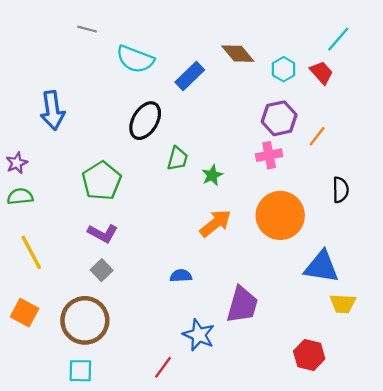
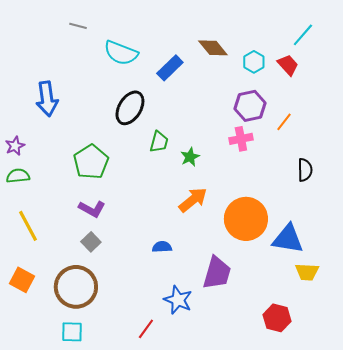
orange circle: (280, 215) -> (246, 219), moved

